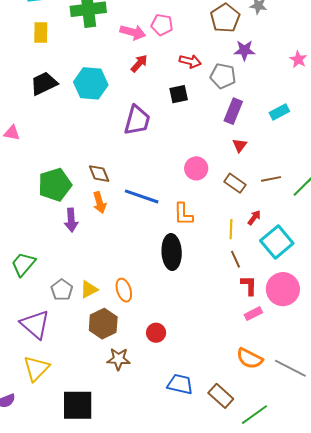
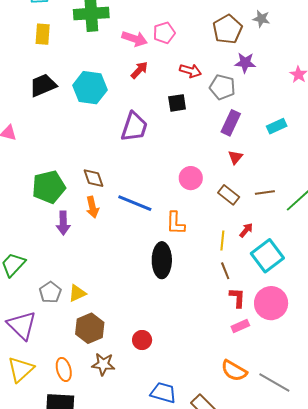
pink pentagon: (162, 25) -> (164, 33), turned -30
orange ellipse: (124, 290) -> (64, 369), moved

